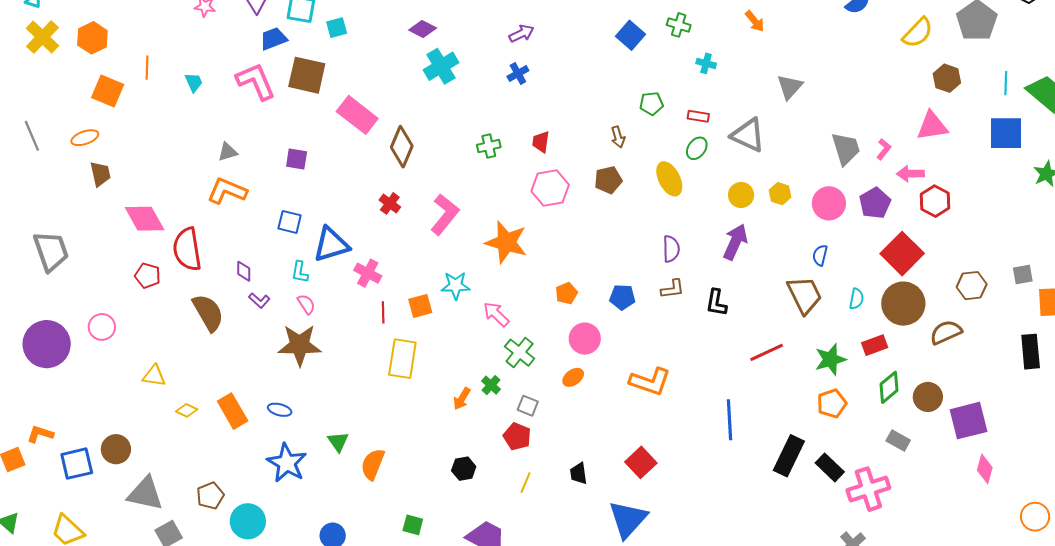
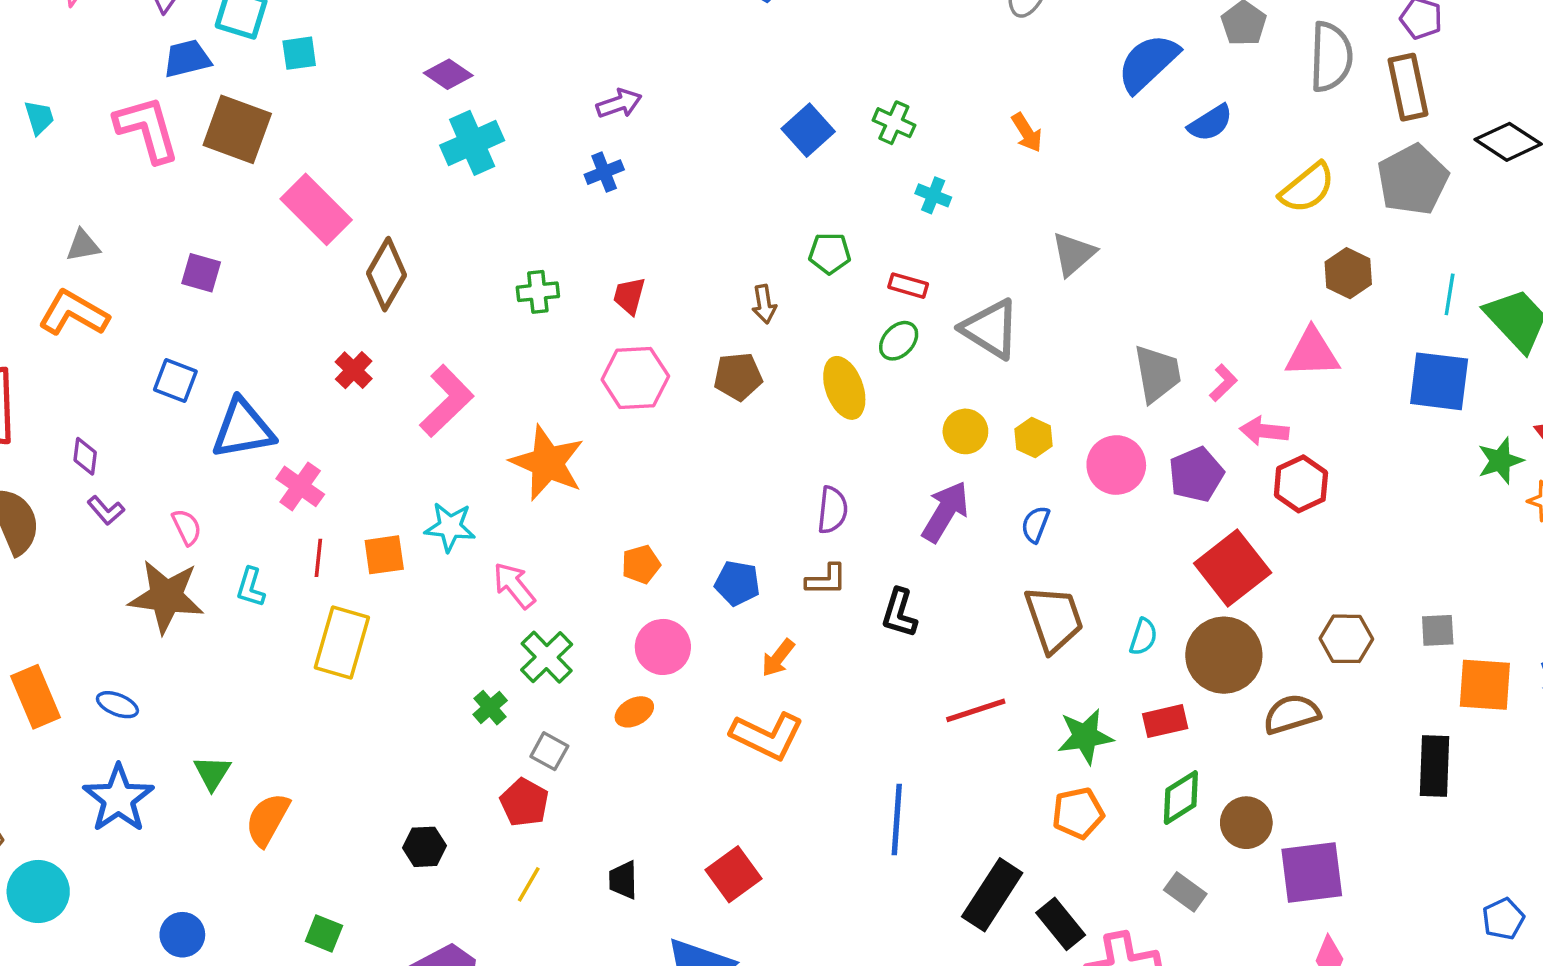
blue semicircle: (820, 255) -> (1035, 524), moved
cyan L-shape: (300, 272) -> (251, 587), moved
orange arrow: (462, 399) -> (778, 658), moved

